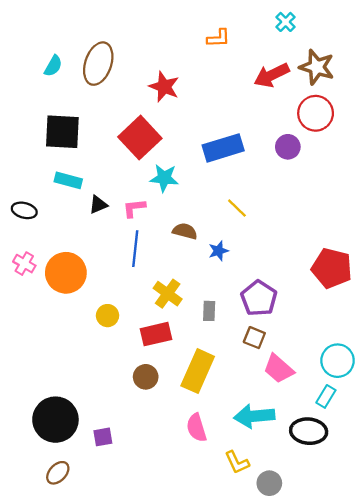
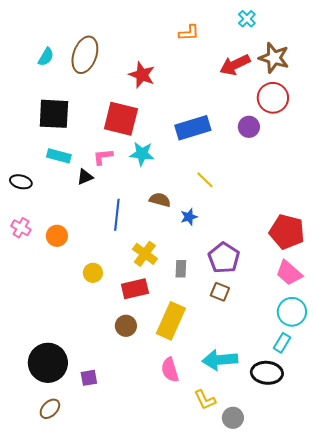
red square: (140, 138) -> (121, 119), turned -33
pink L-shape: (134, 208) -> (103, 157), moved
orange circle: (66, 273) -> (57, 236), size x0.6
pink trapezoid: (279, 369) -> (289, 273), moved

